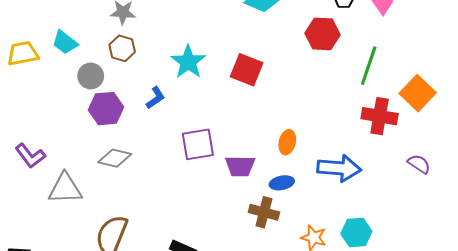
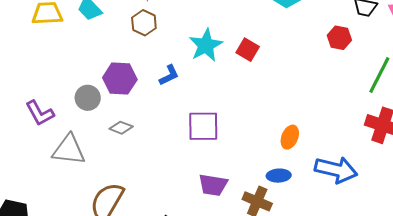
red hexagon: (323, 34) -> (339, 38), size x0.7
red square: (247, 70) -> (248, 50), moved, size x0.7
gray circle: (91, 76) -> (88, 98), moved
gray diamond: (115, 158) -> (121, 128), size x0.7
purple trapezoid: (240, 166) -> (213, 185), moved

